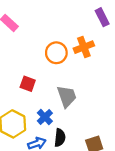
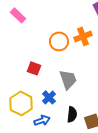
black semicircle: (60, 138) -> (72, 114), moved

